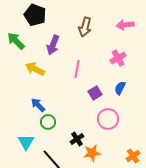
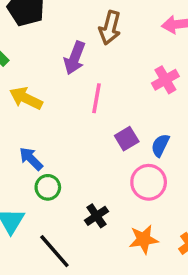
purple arrow: (53, 45) -> (75, 58), moved
blue semicircle: (120, 88) -> (160, 145), moved
orange star: (92, 153) -> (144, 239), moved

